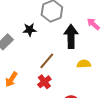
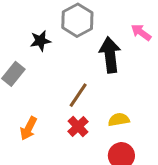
black star: (30, 30) -> (40, 41), moved
yellow semicircle: (84, 64) -> (119, 120), moved

